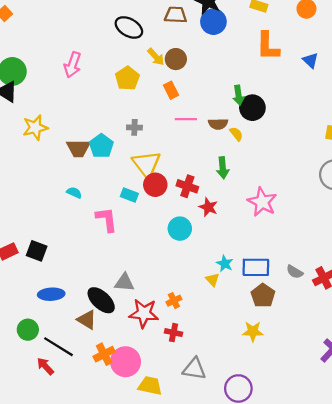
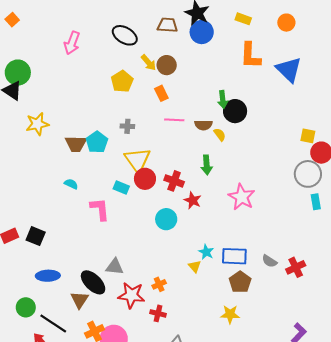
blue triangle: (310, 60) -> (289, 69), size x1.8
pink arrow: (73, 65) -> (72, 43), moved
brown triangle: (87, 320) -> (80, 300), turned 30

